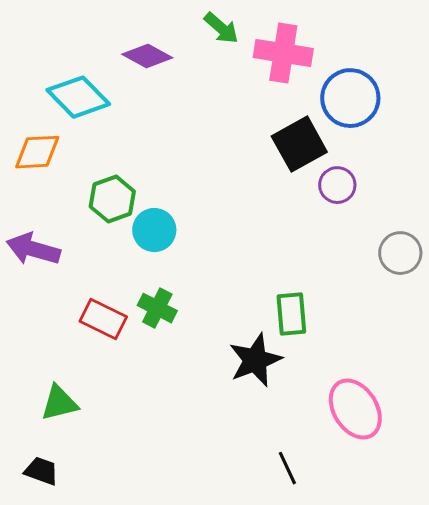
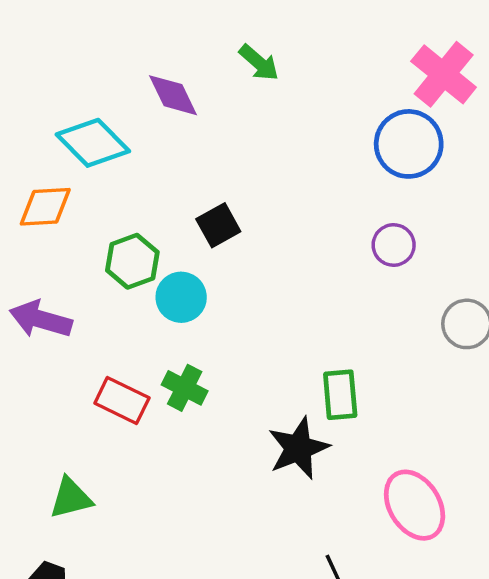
pink cross: (283, 53) -> (444, 74), moved, turned 30
purple diamond: (147, 56) -> (173, 95), turned 36
black square: (299, 144) -> (218, 225), moved, size x0.7

